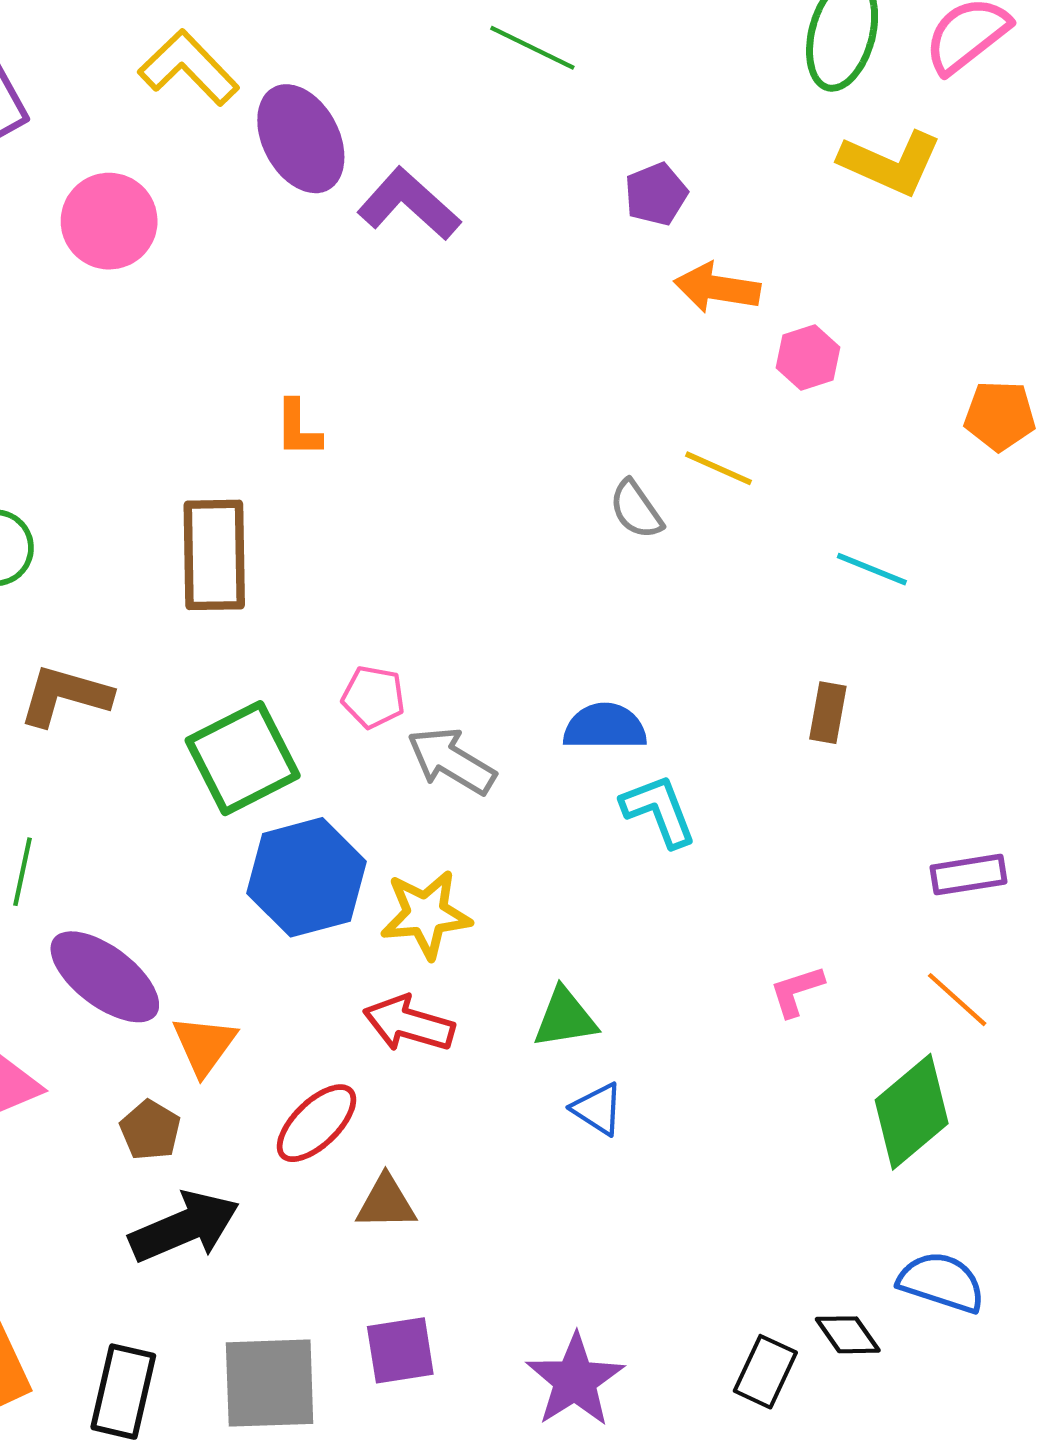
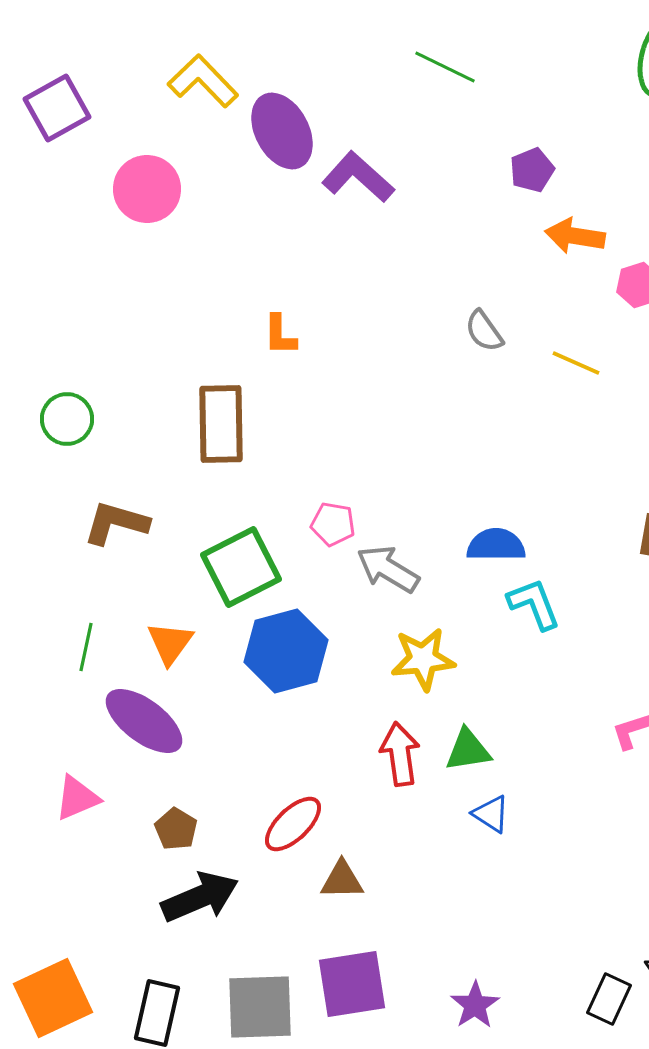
gray semicircle: (636, 509) -> (484, 331), moved
yellow star: (426, 914) -> (423, 659), moved
red arrow: (409, 1024) -> (400, 754), moved, turned 66
orange triangle: (204, 1045) -> (170, 643), moved
purple square: (400, 1350) -> (352, 984), size x1.4
purple star: (575, 1380) -> (475, 1005), size x0.7

